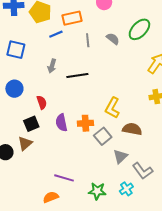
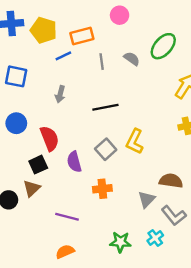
black line: (77, 76) -> (105, 107), moved
red semicircle: (42, 102) -> (50, 138), size x1.5
orange cross: (85, 123) -> (102, 189), moved
brown semicircle: (132, 129) -> (171, 181), moved
gray square: (103, 136) -> (106, 149), moved
purple line: (64, 178) -> (67, 217), moved

